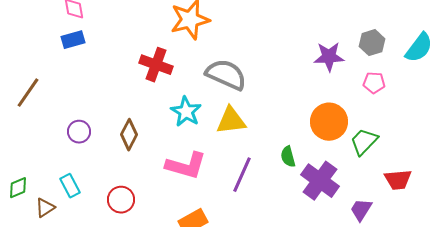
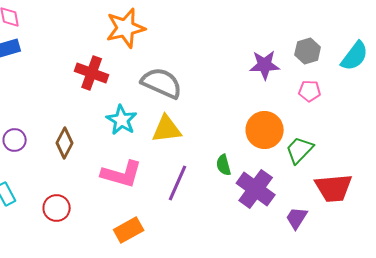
red trapezoid: (398, 180) -> (334, 188), size x1.4

